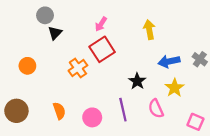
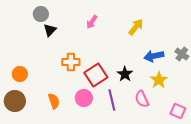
yellow arrow: (149, 30) -> (136, 27), turned 48
red square: (102, 49) -> (96, 75), moved
orange circle: (27, 66) -> (20, 74), moved
orange cross: (78, 68) -> (71, 62), turned 36
pink circle: (92, 117) -> (84, 98), moved

